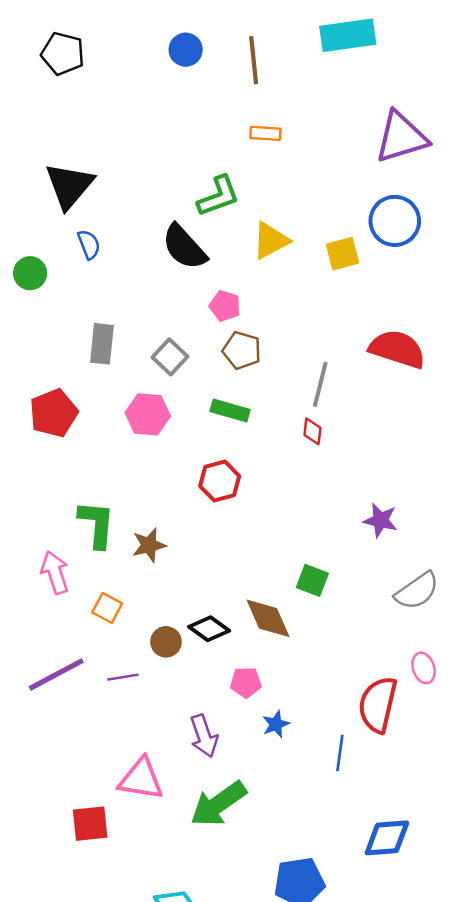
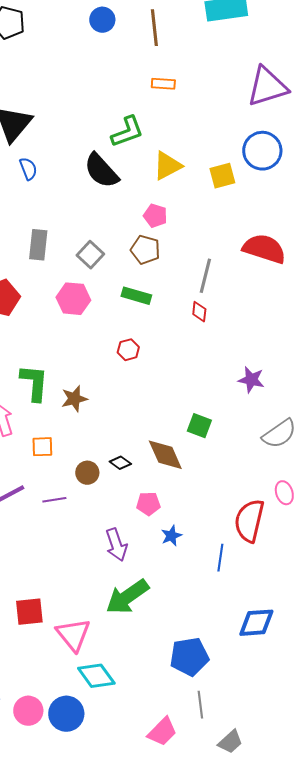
pink pentagon: (225, 306) -> (155, 216), moved
red hexagon: (220, 481) -> (128, 350), size x0.7
orange square: (107, 608) -> (42, 447), turned -30
black diamond: (209, 629) -> (120, 463), size x0.7
pink triangle: (141, 779) -> (73, 635), moved, turned 42

